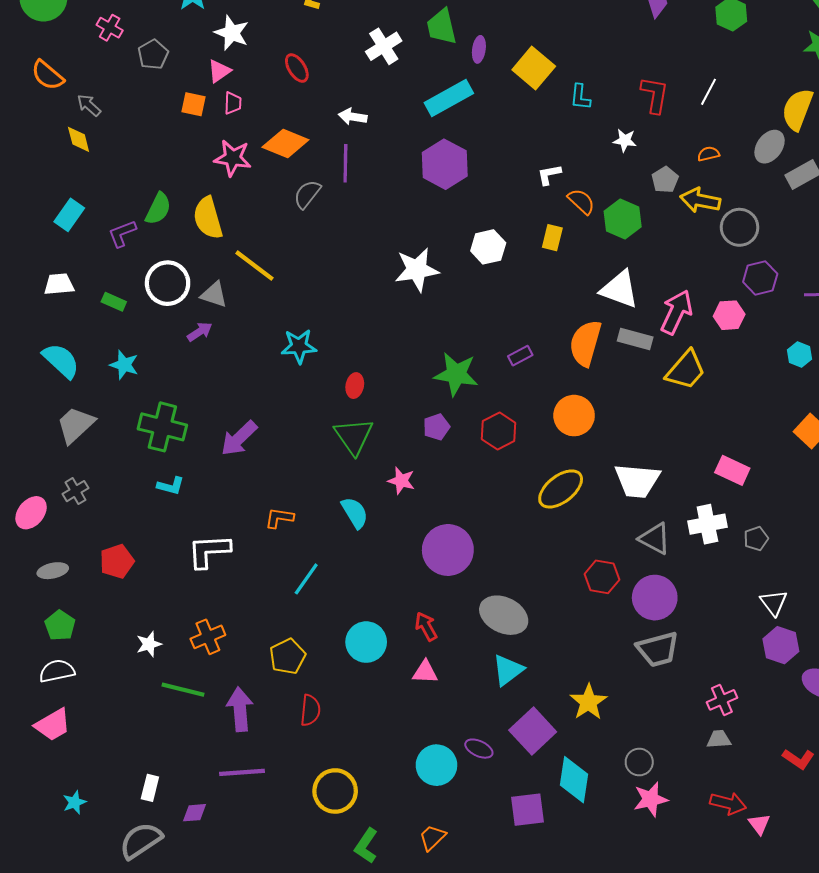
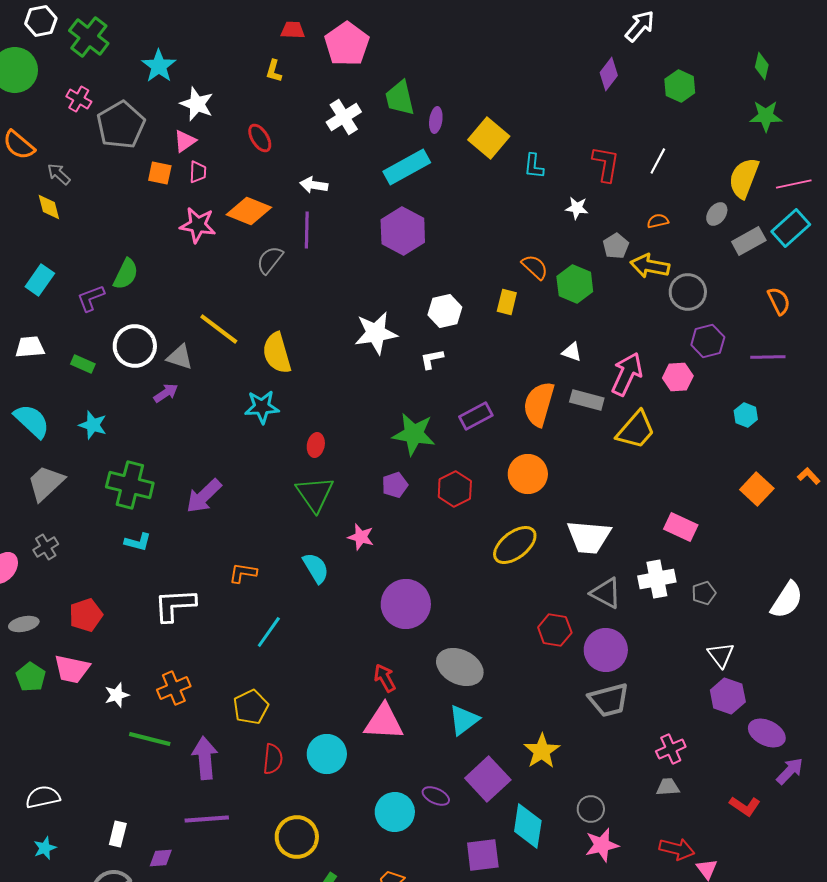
gray pentagon: (153, 55) -> (121, 125), size x1.6
gray ellipse: (770, 147) -> (717, 214), size x0.7
white L-shape: (549, 175) -> (432, 359), moved
yellow semicircle: (208, 218) -> (277, 353), moved
white triangle: (620, 289) -> (572, 352), size x0.5
purple rectangle: (520, 356) -> (476, 416), size x1.4
cyan circle: (366, 642) -> (327, 754), moved
white semicircle: (57, 671) -> (43, 797), moved
pink triangle: (425, 672) -> (384, 722), size x1.6
pink trapezoid: (53, 725) -> (72, 669), moved, turned 42

